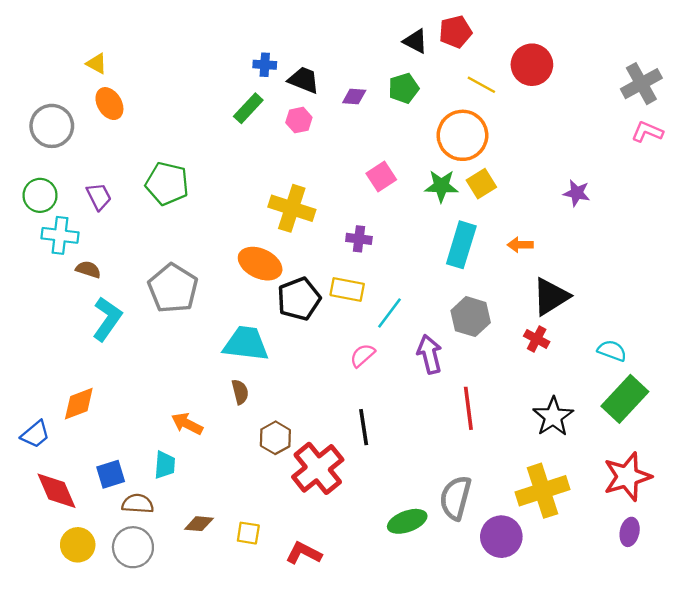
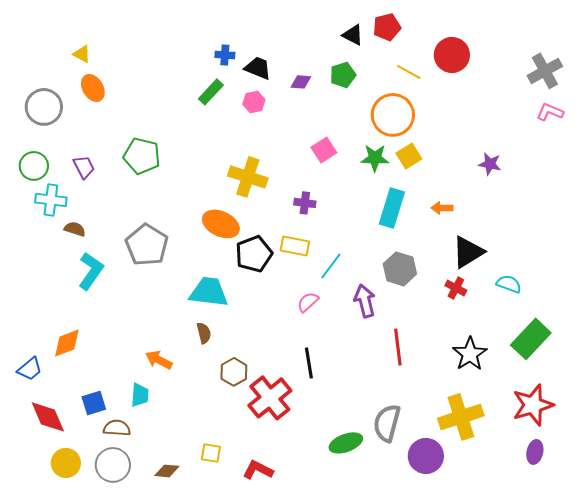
cyan semicircle: (612, 351) -> (509, 284), moved
brown diamond: (199, 524) -> (167, 471), moved

